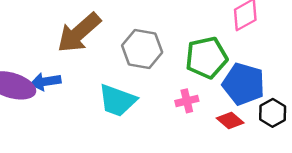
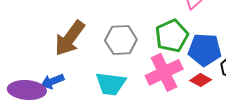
pink cross: (187, 101) -> (164, 72), size x2.0

